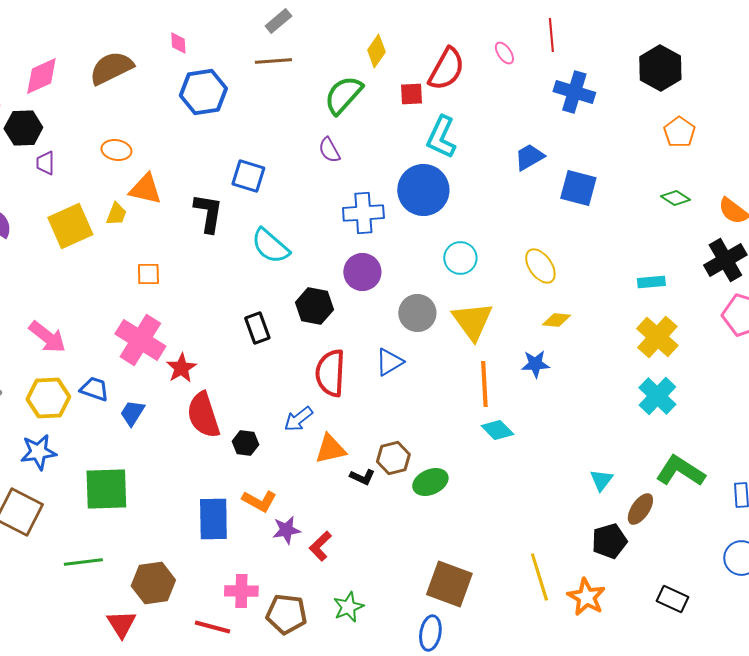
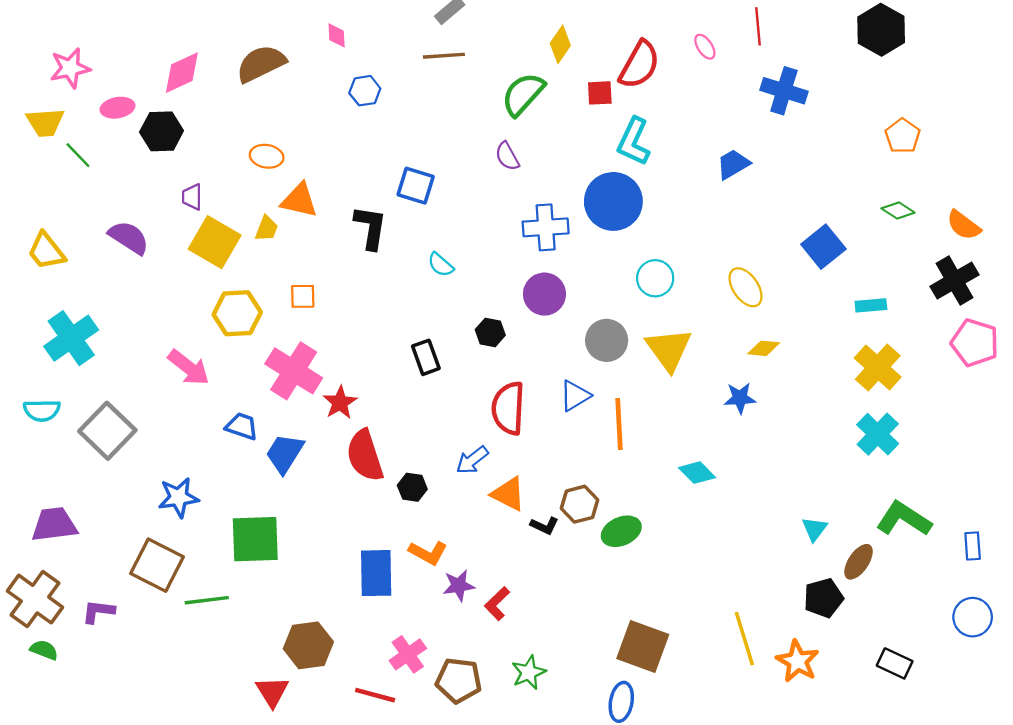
black hexagon: (660, 68) -> (881, 30), moved
blue hexagon: (203, 92) -> (365, 91), size x0.6
purple trapezoid: (45, 163) -> (192, 197), moved
blue square: (578, 188) -> (823, 247), moved, turned 36
yellow square: (70, 226) -> (215, 242), turned -36
cyan semicircle: (270, 246) -> (441, 265), size x0.6
black hexagon: (314, 306) -> (490, 332), size x0.7
orange line: (484, 384) -> (619, 424), moved
yellow hexagon: (48, 398) -> (237, 313), moved
blue trapezoid: (132, 413) -> (285, 453), size x1.4
orange triangle: (330, 449) -> (508, 494), turned 40
green line: (83, 562) -> (207, 600), moved
pink cross: (241, 591) -> (408, 654), turned -36

